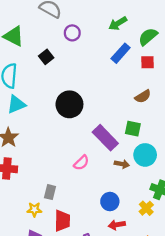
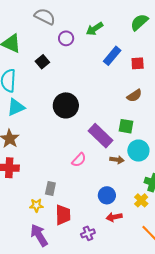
green arrow: (118, 23) -> (95, 29), moved
green semicircle: (148, 37) -> (139, 22), moved

